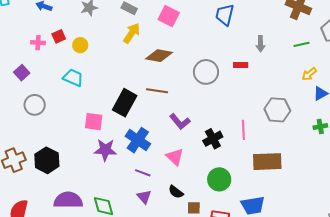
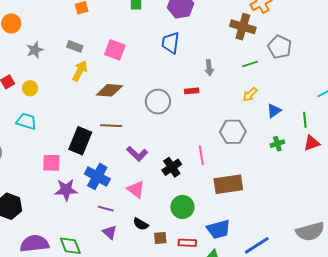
yellow arrow: (309, 74) -> (250, 94), moved

